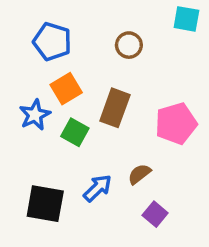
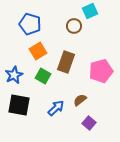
cyan square: (186, 19) -> (90, 11), moved, turned -35
blue star: (35, 115) -> (14, 75), moved
black square: (45, 204) -> (19, 105), moved

